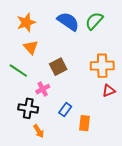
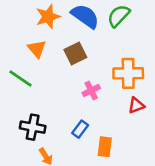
orange star: (26, 22) -> (48, 17), moved
brown square: (58, 67) -> (75, 53), moved
pink cross: (43, 89) -> (91, 90), moved

